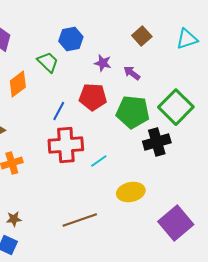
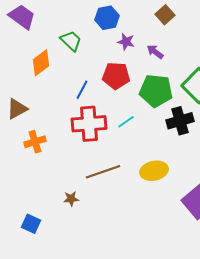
blue hexagon: (71, 39) -> (107, 18), moved
cyan line: (99, 161) -> (126, 122), moved
brown star: (14, 219) -> (71, 199), moved
brown line: (80, 220) -> (103, 172), moved

